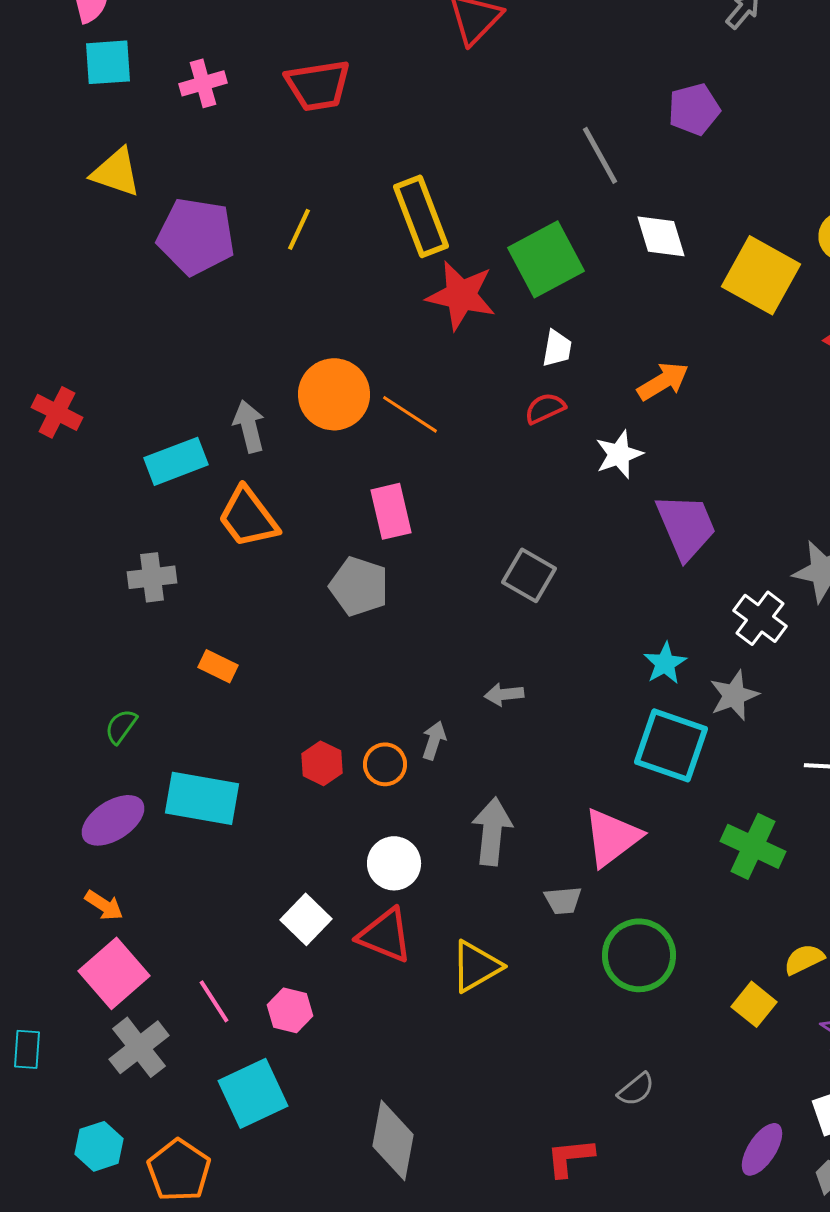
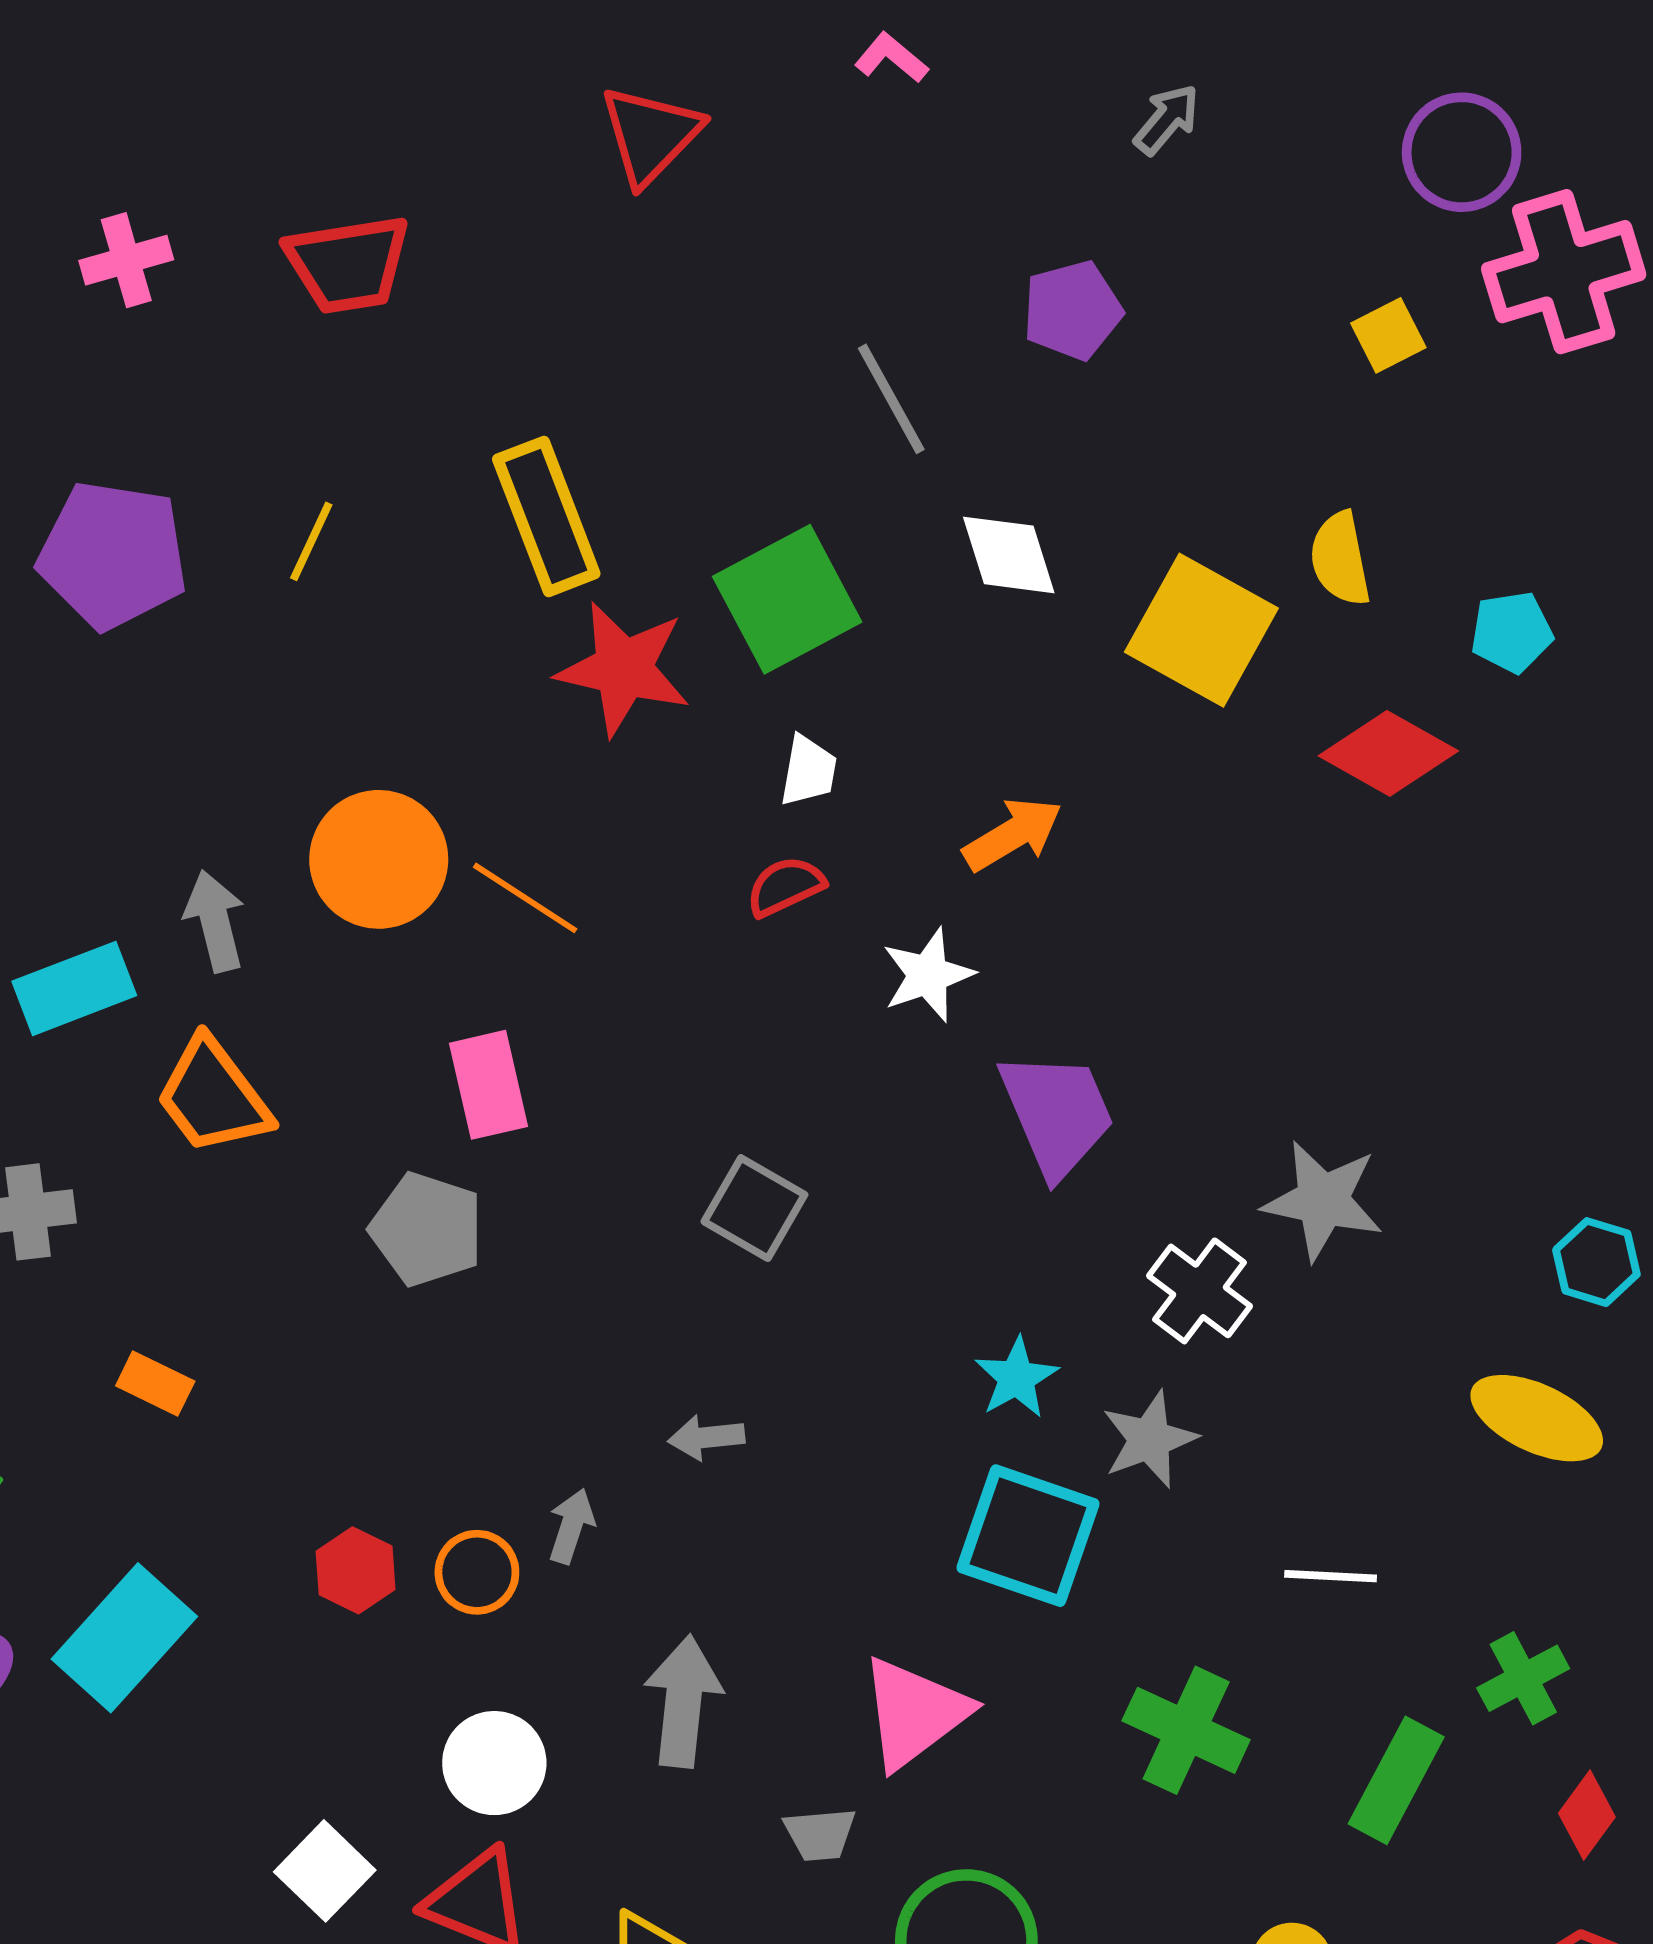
cyan rectangle: (202, 798) -> (124, 1638), turned -58

